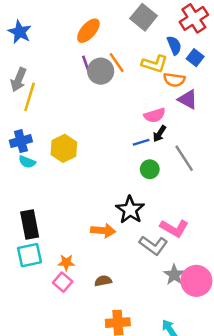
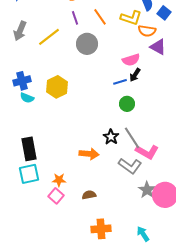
gray circle: (101, 71) -> (87, 44), moved
yellow line: (30, 97) -> (49, 37), moved, turned 35
gray line: (184, 158) -> (132, 138), moved
black star: (130, 210) -> (111, 137), size x0.7

